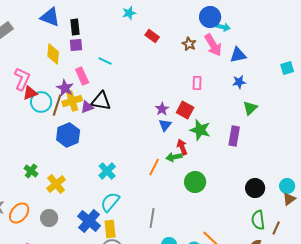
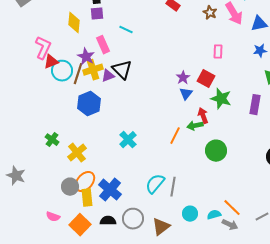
black triangle: (101, 101) -> (122, 70), turned 35
cyan semicircle: (110, 202) -> (155, 184), moved
orange ellipse: (19, 213) -> (85, 182), moved
yellow rectangle: (110, 229) -> (87, 198), moved

